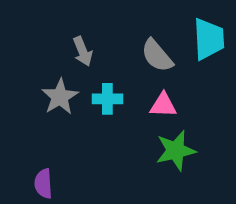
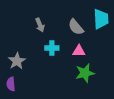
gray star: (60, 97) -> (17, 61), moved
purple semicircle: (43, 184) -> (11, 84), moved

